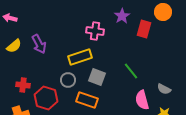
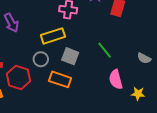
gray semicircle: (164, 89) -> (144, 58), moved

